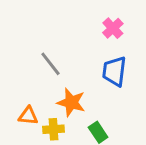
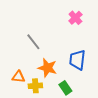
blue trapezoid: (114, 71) -> (77, 60), moved

